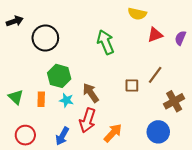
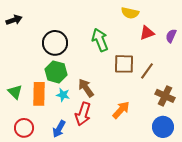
black circle: (45, 38) -> (55, 43), moved
brown square: (132, 85) -> (124, 64), moved, size x1.5
orange rectangle: (41, 99) -> (39, 94), size x1.6
brown cross: (174, 101) -> (165, 96), turned -36
blue circle: (158, 132) -> (163, 127), moved
orange arrow: (113, 133) -> (121, 110), moved

